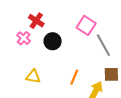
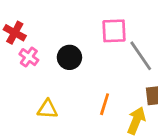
red cross: (36, 21) -> (15, 33), moved
pink square: (86, 25) -> (114, 31), turned -30

